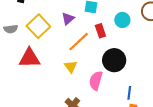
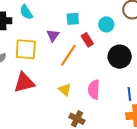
yellow square: (38, 26) -> (26, 49), turned -30
black circle: (114, 60) -> (120, 57), moved
yellow triangle: (71, 67) -> (65, 90), moved

